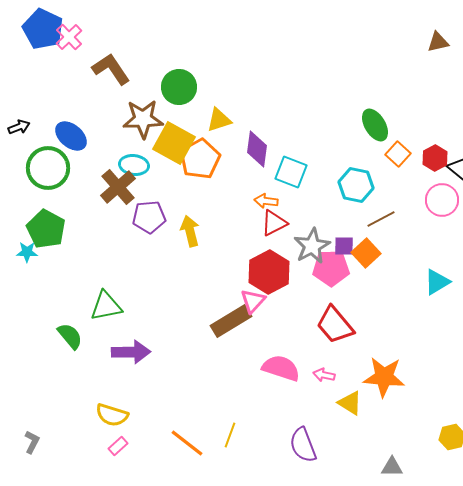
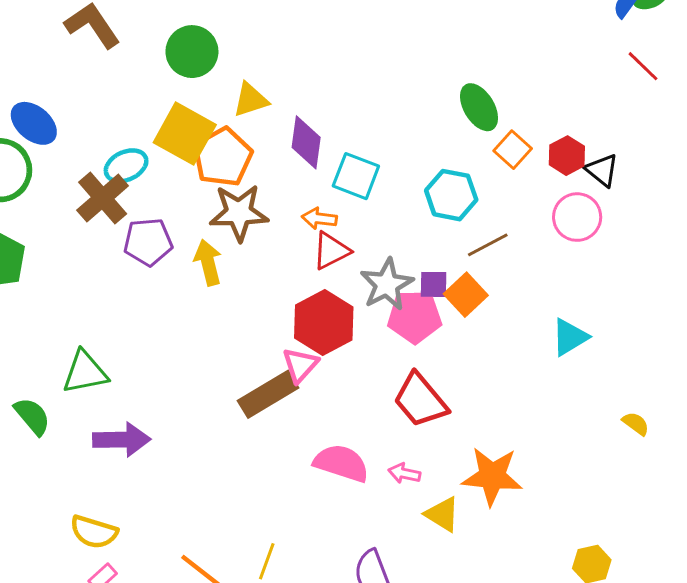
brown star: (143, 119) -> (239, 213), moved
cyan ellipse: (134, 165) -> (126, 166), turned -32

